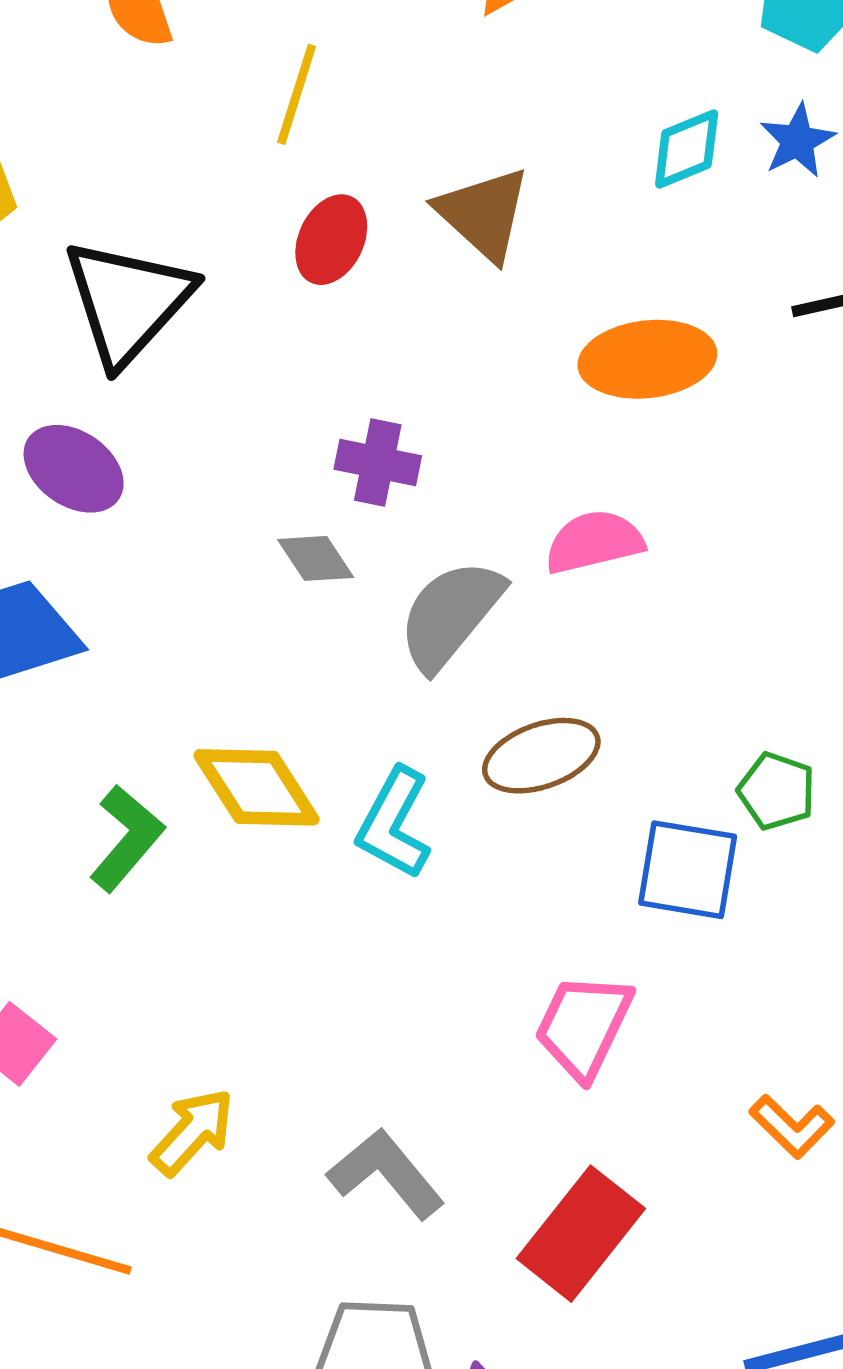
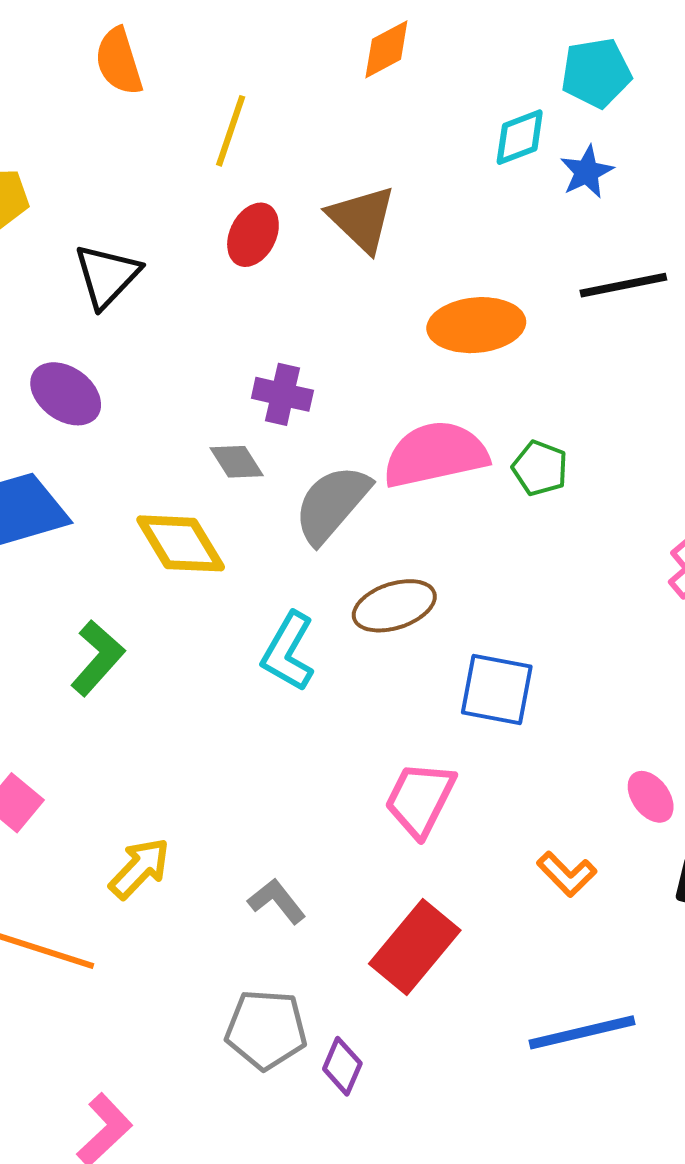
cyan diamond: (687, 149) -> (520, 137), moved
black triangle: (128, 302) -> (107, 276), size x0.7
pink semicircle: (594, 542) -> (435, 454), size x1.5
yellow diamond: (257, 787) -> (181, 543), moved
green pentagon: (777, 791) -> (540, 468), moved
gray L-shape: (386, 1174) -> (277, 901), size x0.7

